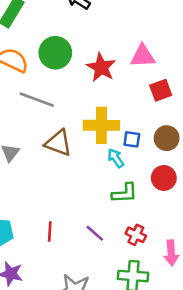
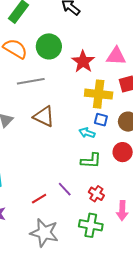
gray line: (37, 100) -> (31, 81), turned -36
yellow cross: (101, 125) -> (99, 94), moved
cyan arrow: (116, 158) -> (87, 133), turned -42
red line: (50, 232) -> (39, 199), moved, turned 49

